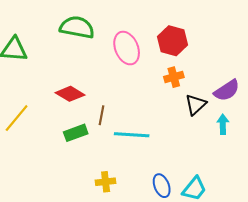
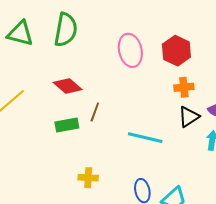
green semicircle: (77, 27) -> (66, 30), moved, turned 80
orange cross: (174, 77) -> (184, 87), moved
cyan line: (132, 135) -> (145, 138), moved

